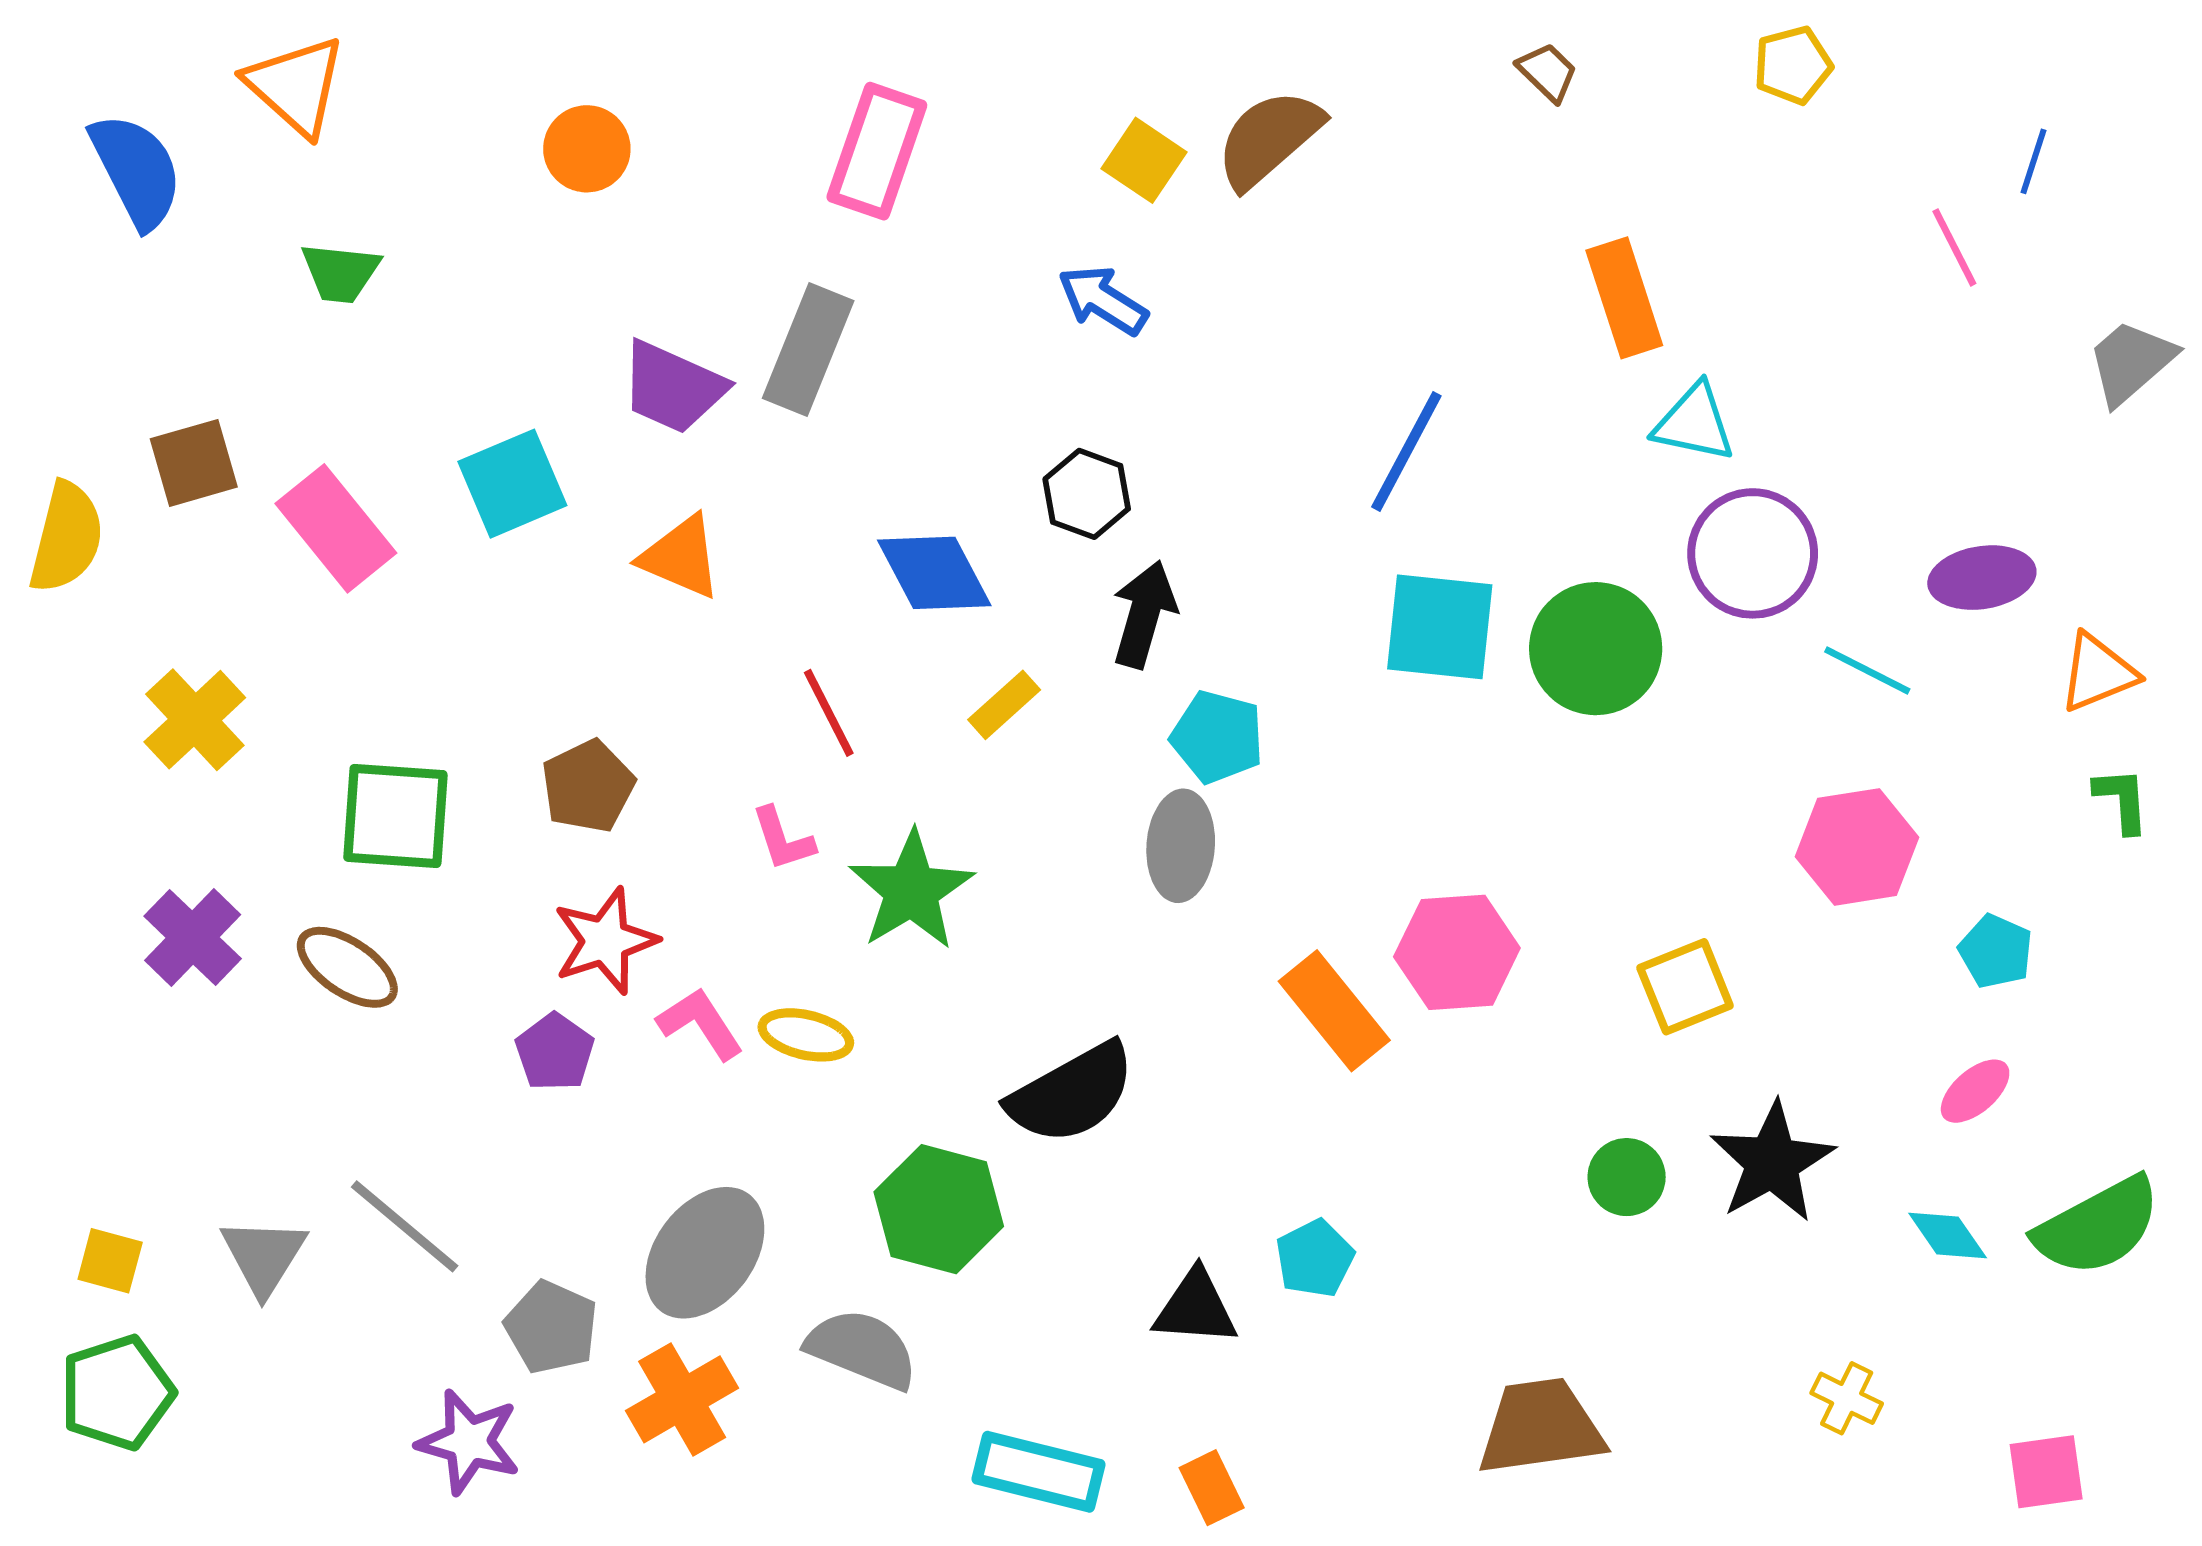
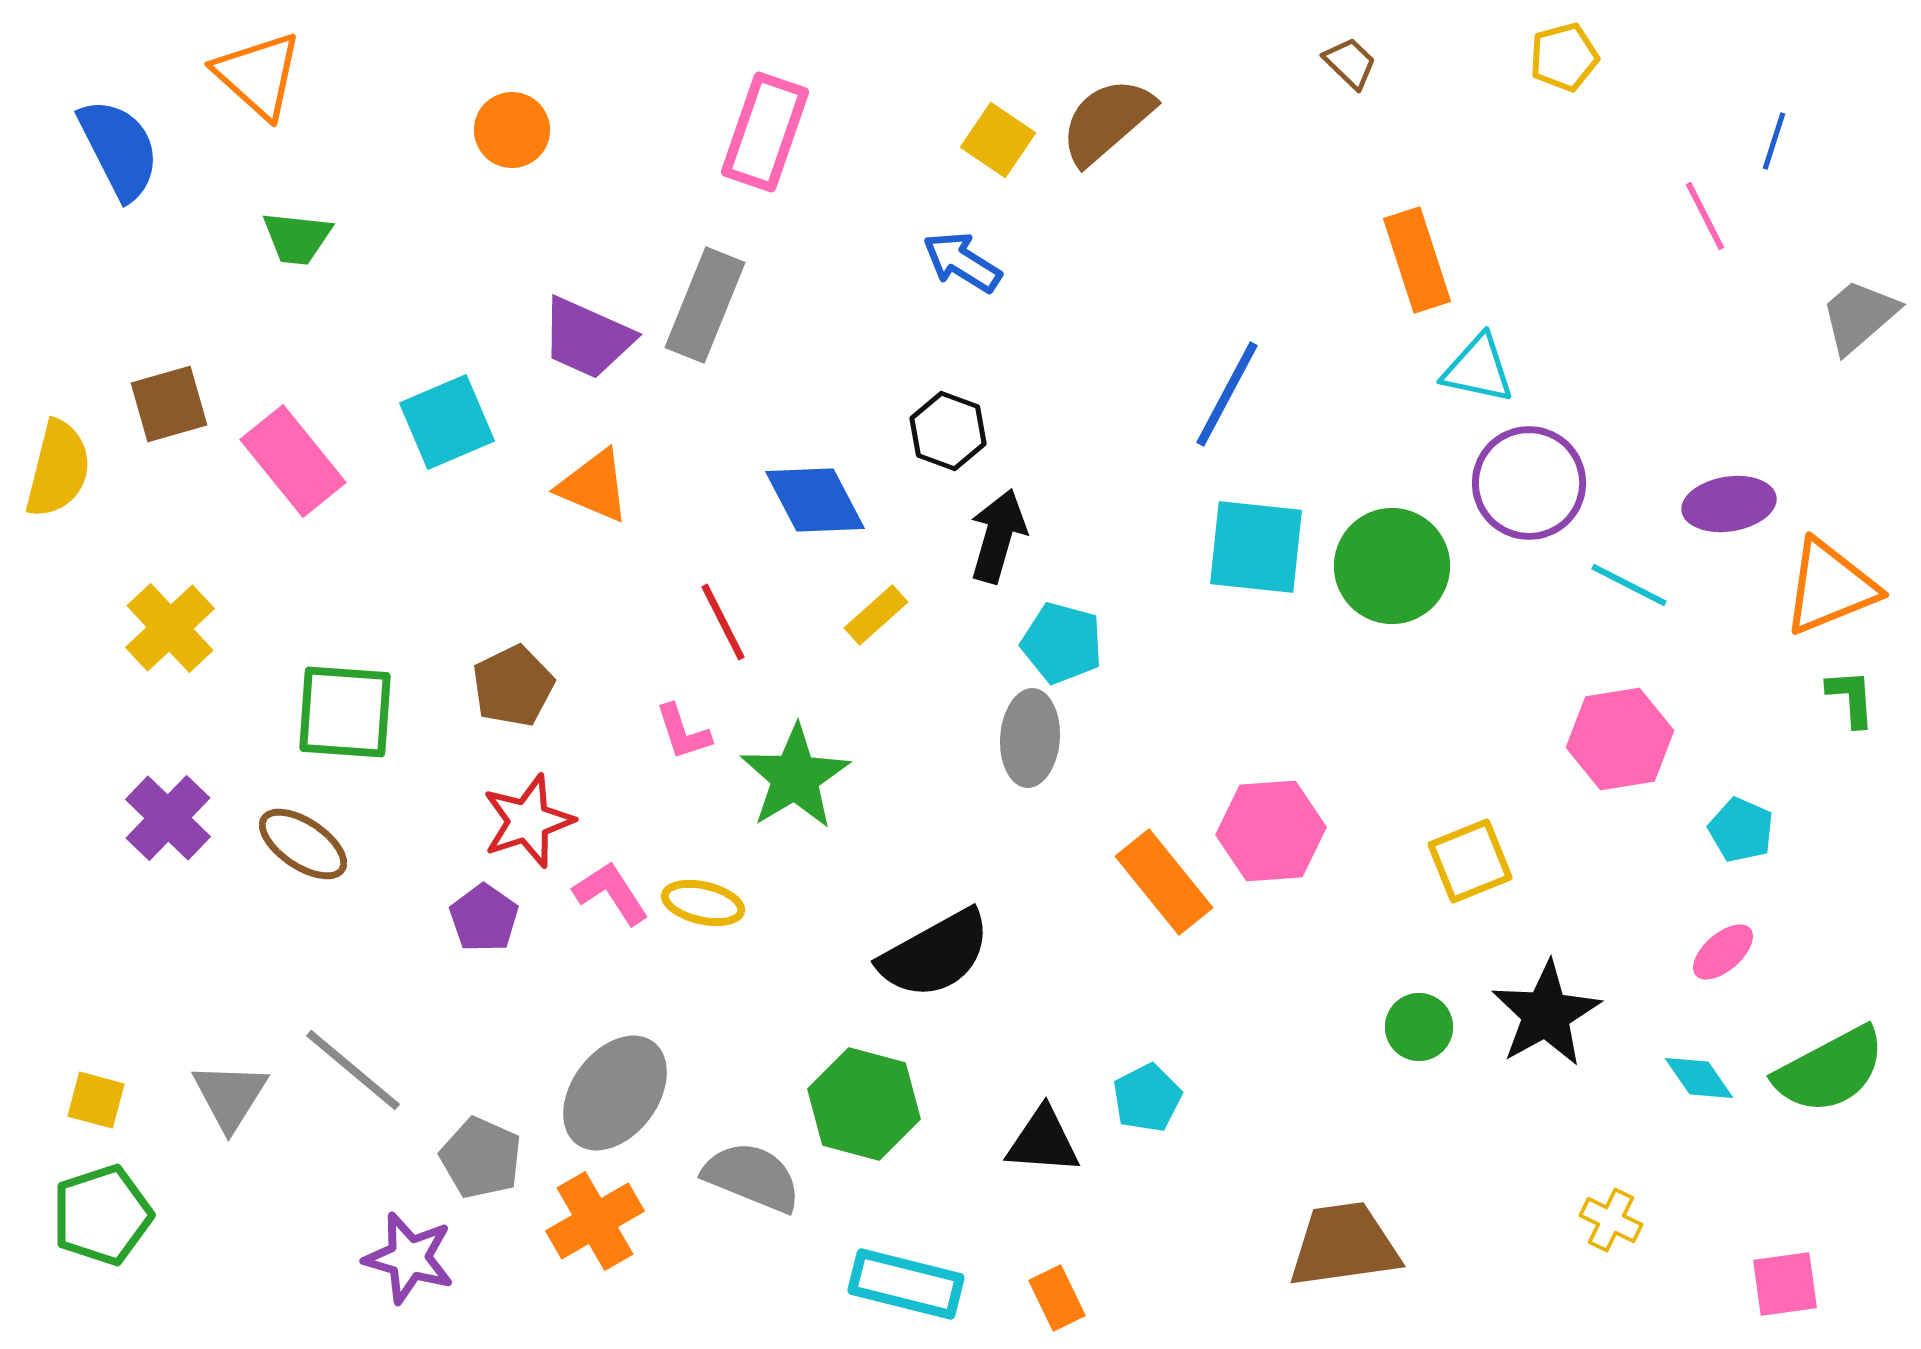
orange triangle: (2098, 673) -> (1830, 587), size x1.4
green hexagon: (939, 1209) -> (864, 1104), moved

